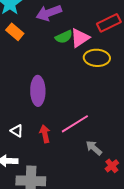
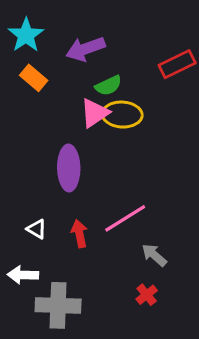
pink triangle: (80, 38) -> (95, 113), moved
yellow ellipse: (97, 58) -> (122, 115), moved
red cross: (112, 166) -> (147, 295), moved

